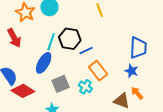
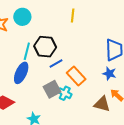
yellow line: (100, 10) -> (73, 16), turned 32
blue line: (86, 50) -> (56, 63), moved
gray square: (61, 84) -> (52, 89), moved

